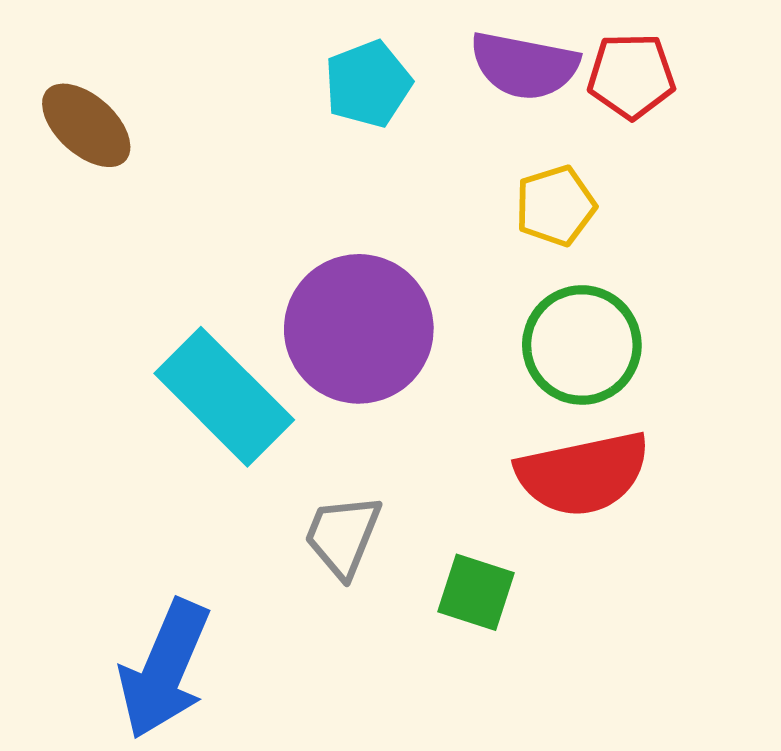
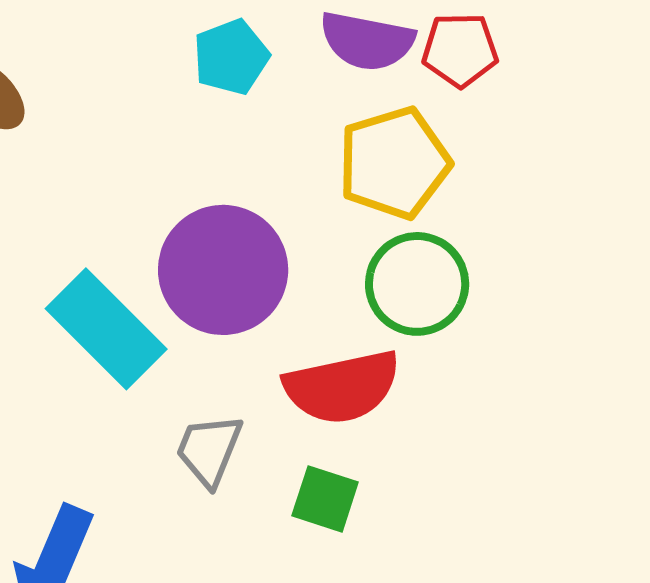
yellow pentagon: (555, 206) -> (394, 163), size x1.6
red semicircle: (583, 474) -> (342, 387), moved

